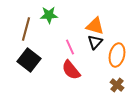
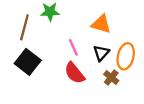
black triangle: (95, 42) -> (101, 53), moved
brown cross: (117, 85) -> (111, 77), moved

